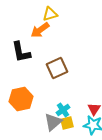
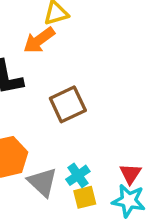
gray triangle: (53, 122) -> (42, 182), moved, turned -36

